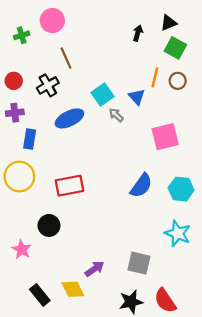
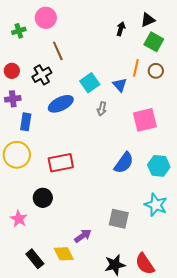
gray arrow: (116, 115) -> (102, 109), moved, turned -120
gray square: (139, 263) -> (119, 219), moved

